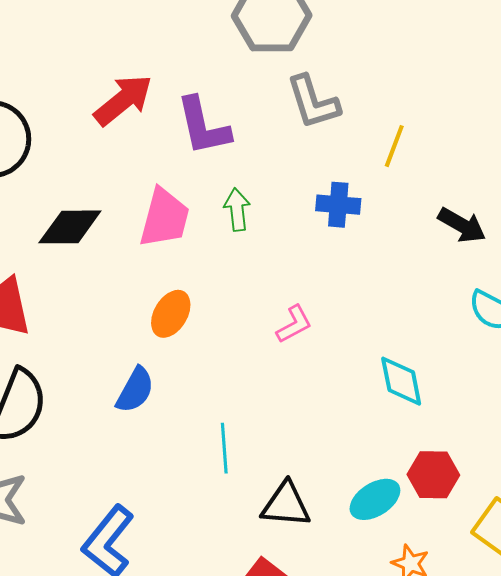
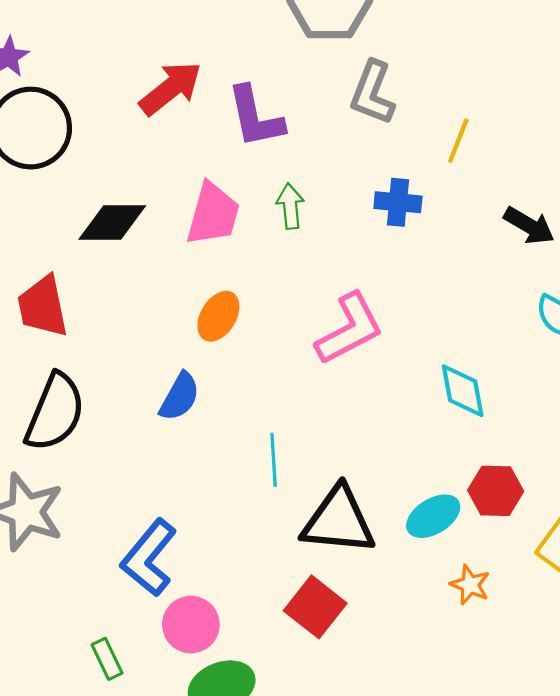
gray L-shape: (313, 102) -> (372, 93), turned 38
pink L-shape: (294, 324) -> (349, 329), size x1.8
black triangle: (286, 505) -> (338, 521), size x1.4

